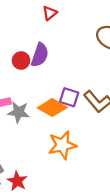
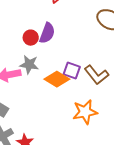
gray star: (19, 112) -> (29, 65), moved
orange star: (62, 145) -> (85, 112), moved

